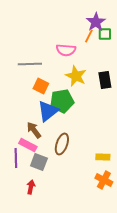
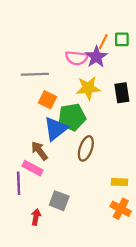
purple star: (96, 22) -> (96, 57), moved
yellow star: (76, 76) -> (88, 88), turned -30
brown ellipse: (62, 144) -> (86, 148), moved
gray square: (39, 162) -> (59, 201), moved

